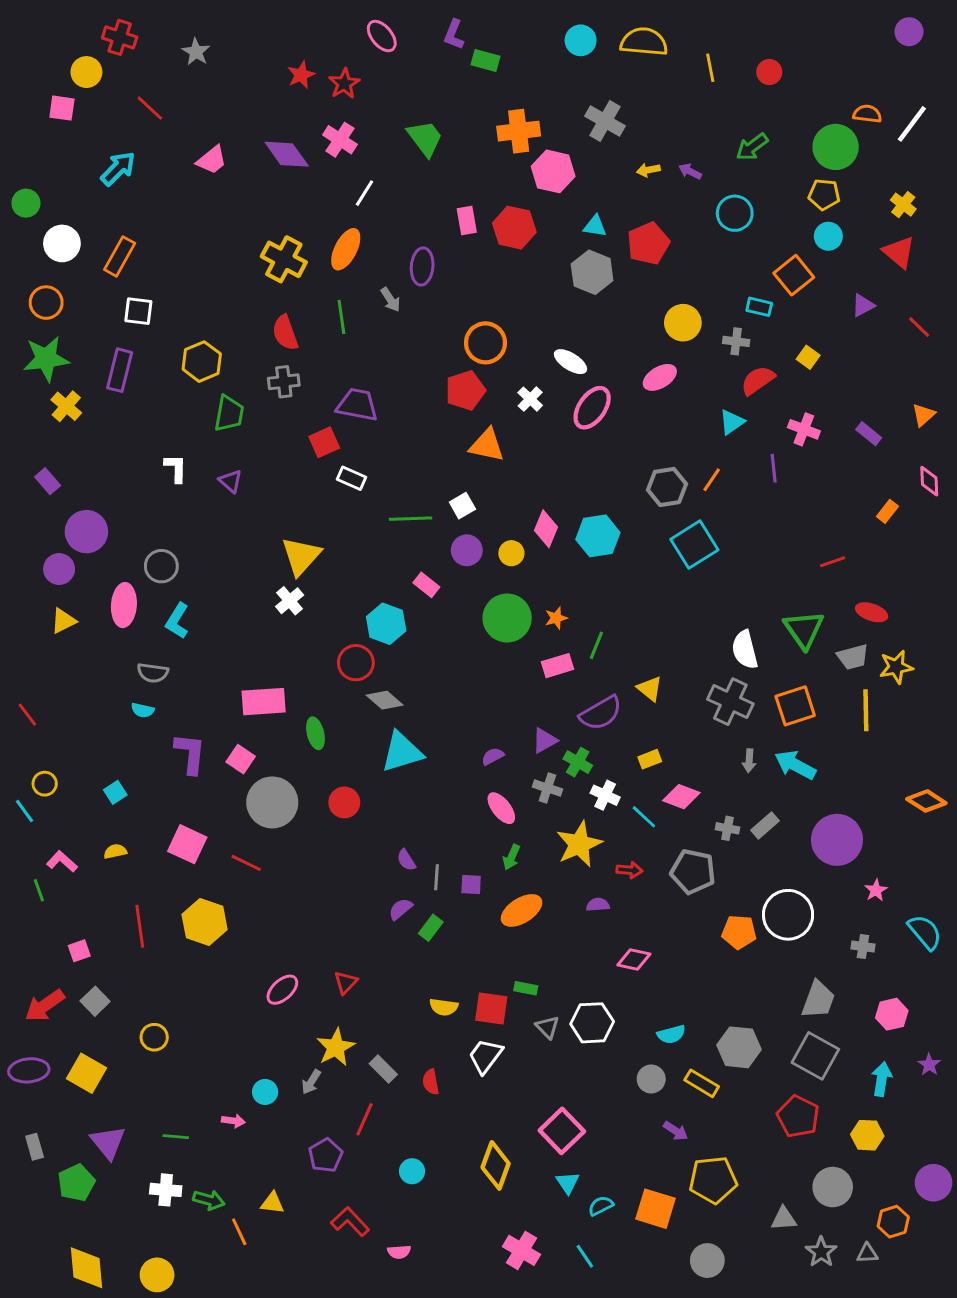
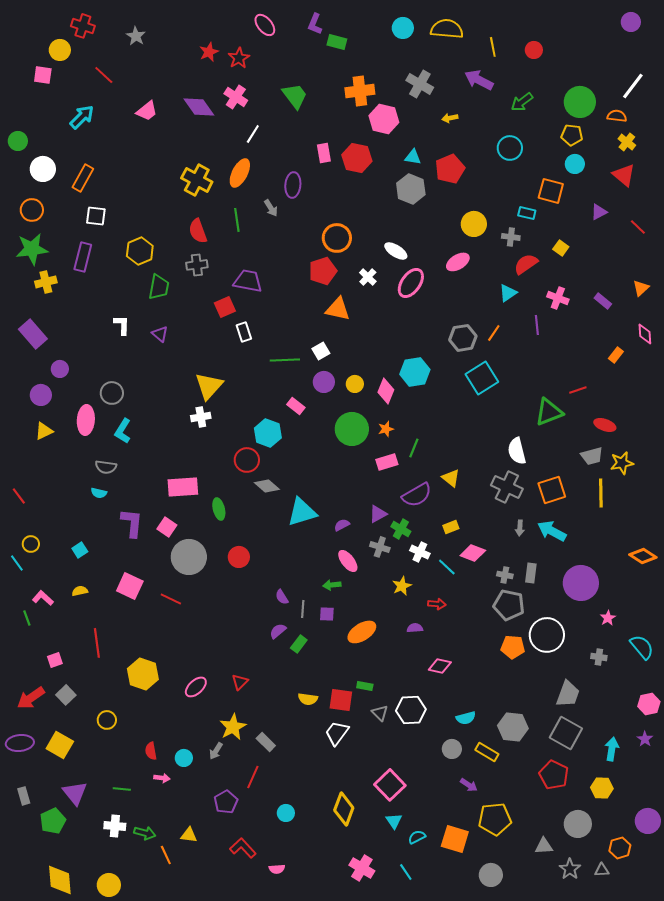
orange semicircle: (867, 114) -> (617, 116), moved
purple arrow: (690, 171) -> (479, 80), moved, size x1.8
orange square: (794, 275) -> (551, 191), turned -36
yellow cross: (66, 406) -> (46, 282), turned 35
white rectangle: (352, 478) -> (244, 332), turned 48
purple rectangle: (48, 481) -> (33, 334), size x1.6
pink diamond: (546, 529) -> (386, 391), moved
purple circle: (86, 532) -> (60, 369), size x0.6
white cross: (290, 601) -> (201, 417), turned 30
green triangle: (804, 630) -> (549, 412), moved, turned 44
cyan triangle: (402, 752) -> (302, 512), moved
gray rectangle: (765, 825) -> (531, 573), turned -42
yellow star: (579, 844) -> (402, 586), size x0.6
green arrow: (511, 857) -> (332, 585), moved, turned 60
gray pentagon: (693, 872) -> (509, 605), moved
yellow hexagon: (205, 922) -> (143, 674), moved
pink hexagon: (892, 1014) -> (649, 704), moved
red semicircle: (431, 1082) -> (151, 751), moved

